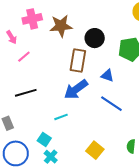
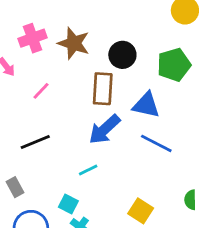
brown star: (61, 26) -> (74, 43), turned 30
pink line: (24, 57) -> (41, 91), moved
blue triangle: (107, 75) -> (146, 105), size x1.5

